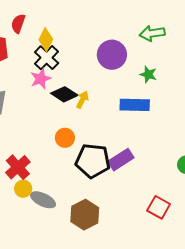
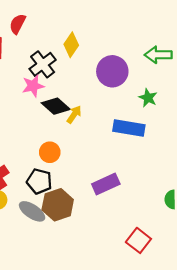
yellow diamond: (46, 40) -> (71, 45), moved
black pentagon: (93, 161) -> (39, 181), moved, size x0.7
gray ellipse: (43, 200) -> (32, 211), moved
brown hexagon: (85, 215) -> (58, 205), moved

